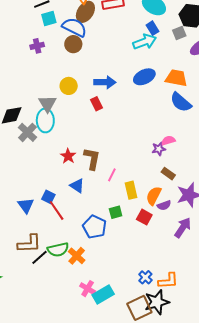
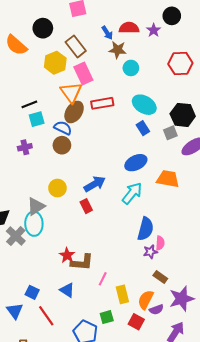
blue semicircle: (74, 27) -> (63, 128), size x0.7
cyan arrow: (145, 42) -> (132, 193), moved, turned -30
blue ellipse: (144, 77) -> (136, 163), moved
blue arrow: (105, 82) -> (95, 184), turned -30
blue semicircle: (181, 102) -> (146, 229), moved, turned -115
gray triangle: (47, 104) -> (36, 206), turned 30
pink semicircle: (168, 140) -> (160, 243), turned 112
red star: (68, 156) -> (67, 255), moved
brown L-shape: (92, 159) -> (82, 262), turned 85
blue square: (48, 197) -> (32, 292), moved

